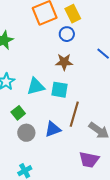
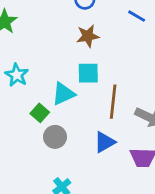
cyan triangle: (36, 86) -> (63, 94), moved
blue triangle: (53, 129) -> (105, 142), moved

